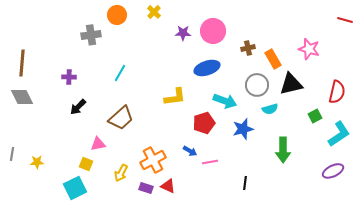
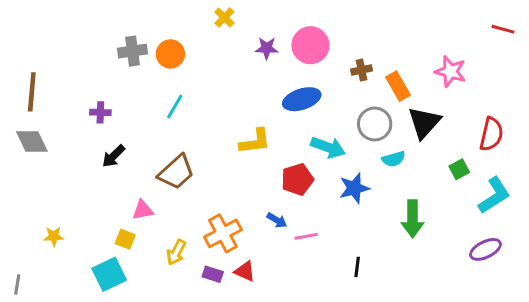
orange circle: (117, 15) -> (170, 54), moved
black triangle: (291, 84) -> (424, 123), turned -35
gray line: (12, 154) -> (17, 284), moved

